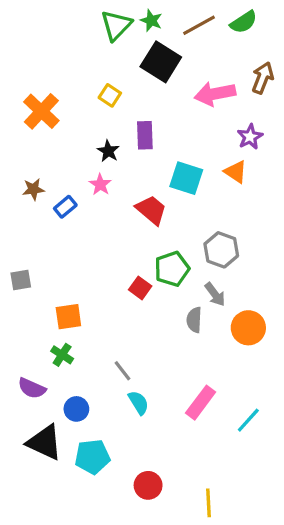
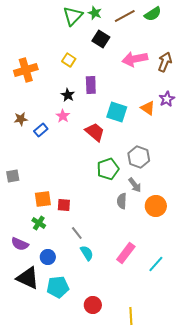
black square: (161, 62) -> (101, 39), size x0.7
brown arrow: (263, 78) -> (165, 62), moved
orange cross: (41, 111) -> (26, 70), turned 30
purple star: (250, 137) -> (167, 99), moved
red square: (140, 288) -> (64, 205), moved, turned -32

